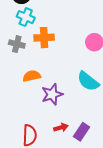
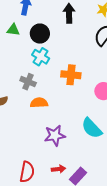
orange cross: (44, 38) -> (71, 75), moved
orange semicircle: (32, 76) -> (39, 103), moved

